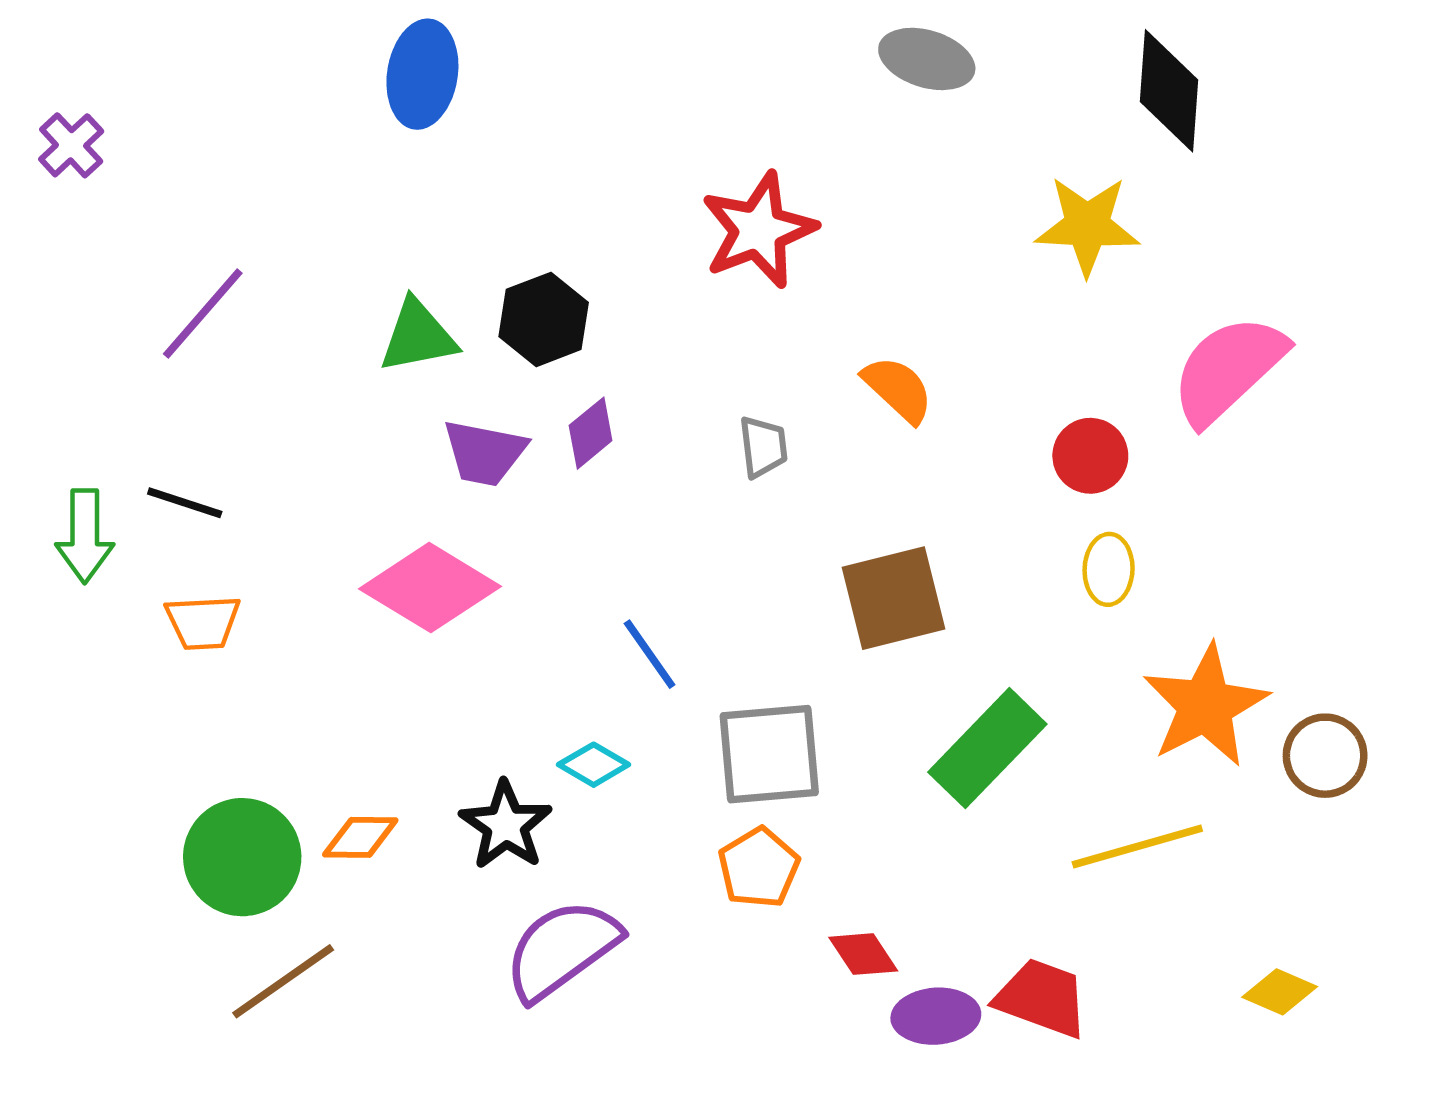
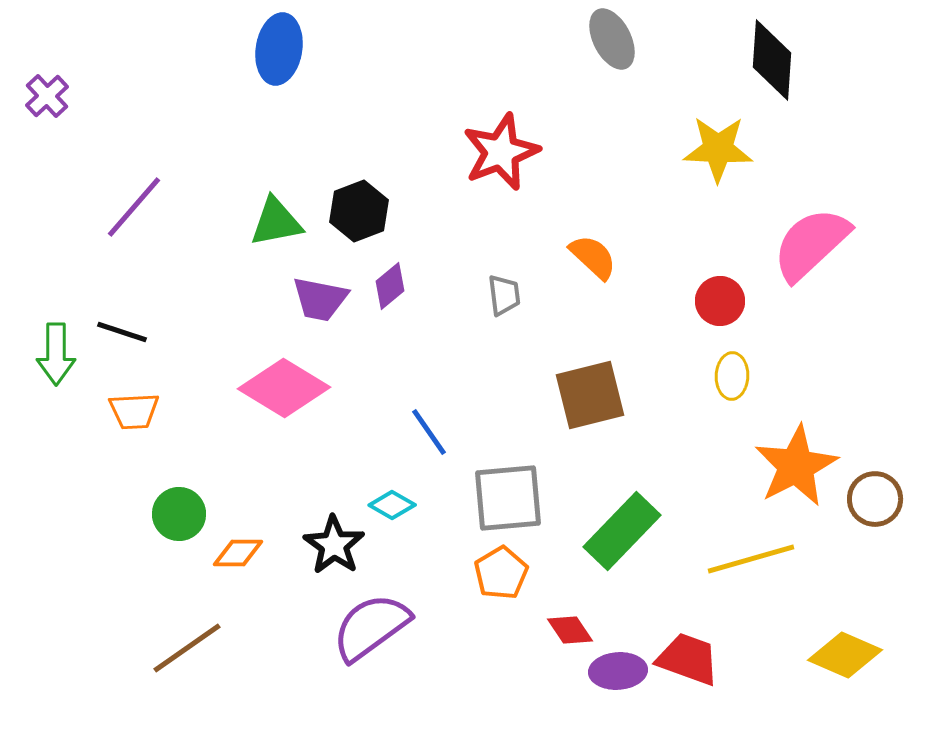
gray ellipse: (927, 59) -> (612, 39), turned 46
green rectangle: (987, 748) -> (622, 531), moved
green circle: (242, 857) -> (179, 514), moved, size x0.7
yellow diamond: (1280, 992) -> (845, 655), size x1.5

